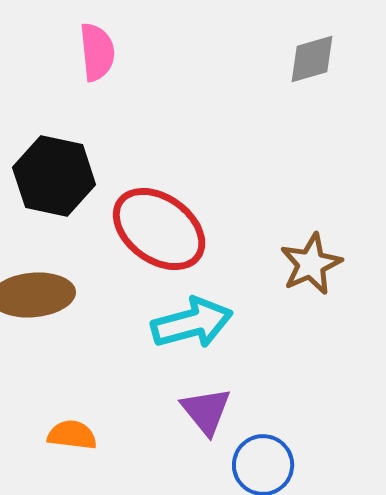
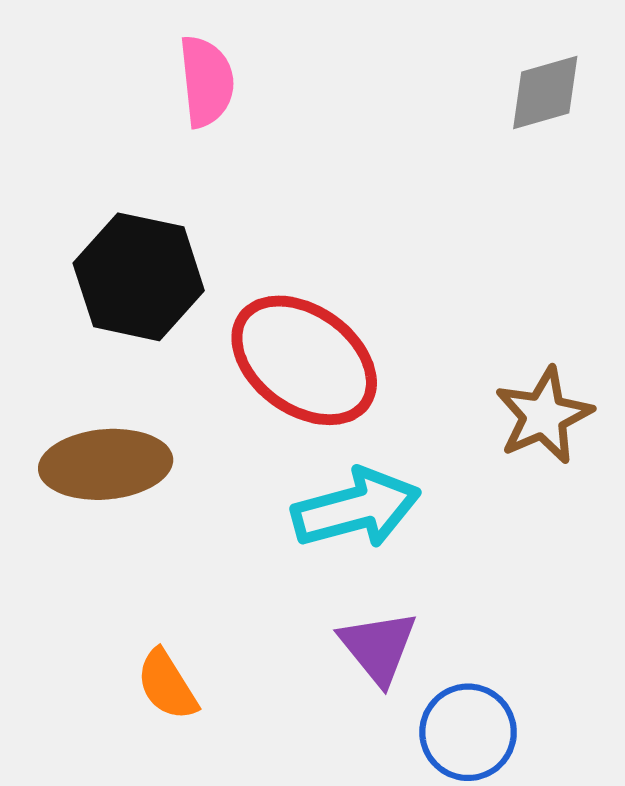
orange semicircle: (72, 435) -> (167, 685), turned -129

